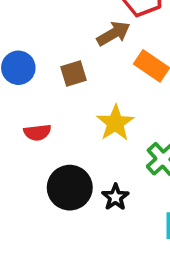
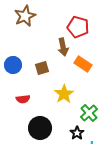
brown arrow: (113, 34) -> (63, 47), turned 108
black star: (115, 197) -> (77, 133), moved

